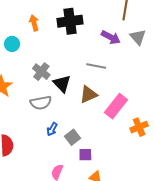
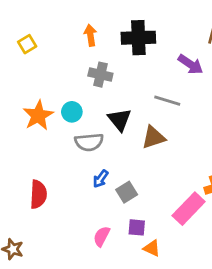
cyan circle: (12, 44) -> (72, 112), moved
gray cross: (41, 72) -> (100, 75), moved, turned -30
pink rectangle: (116, 106) -> (189, 209), moved
purple square: (85, 155) -> (137, 227), moved

